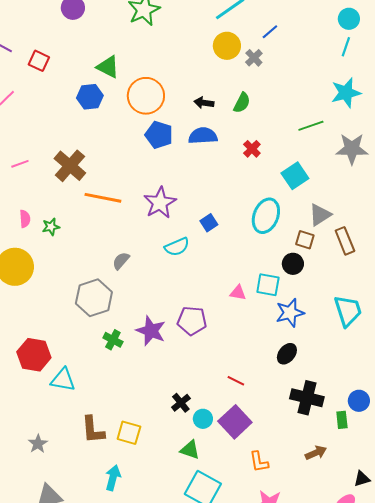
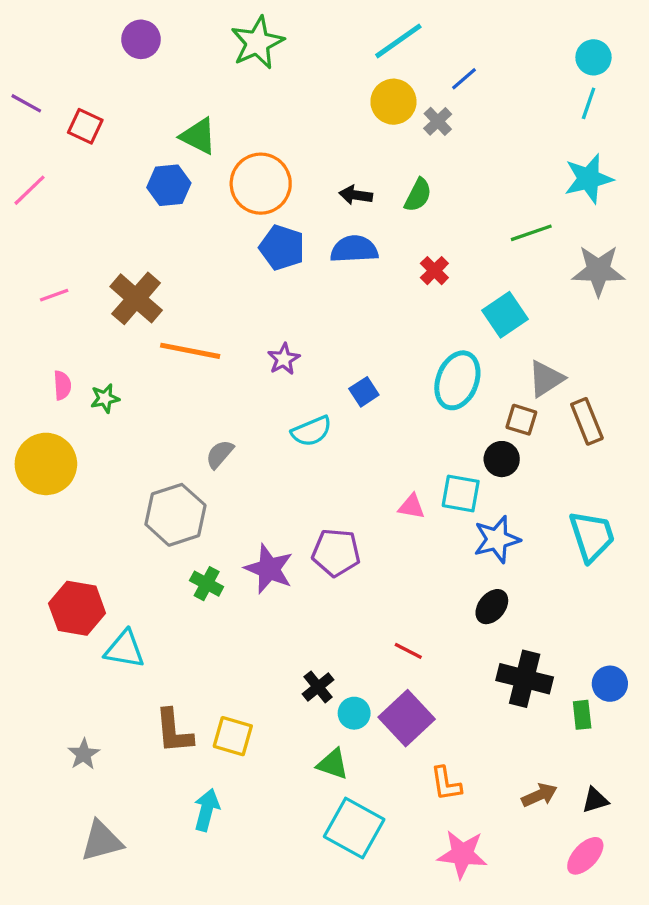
purple star: (160, 203) -> (284, 359), size x0.6
brown arrow: (316, 453) -> (539, 795), moved
black triangle: (362, 479) -> (595, 800), moved

